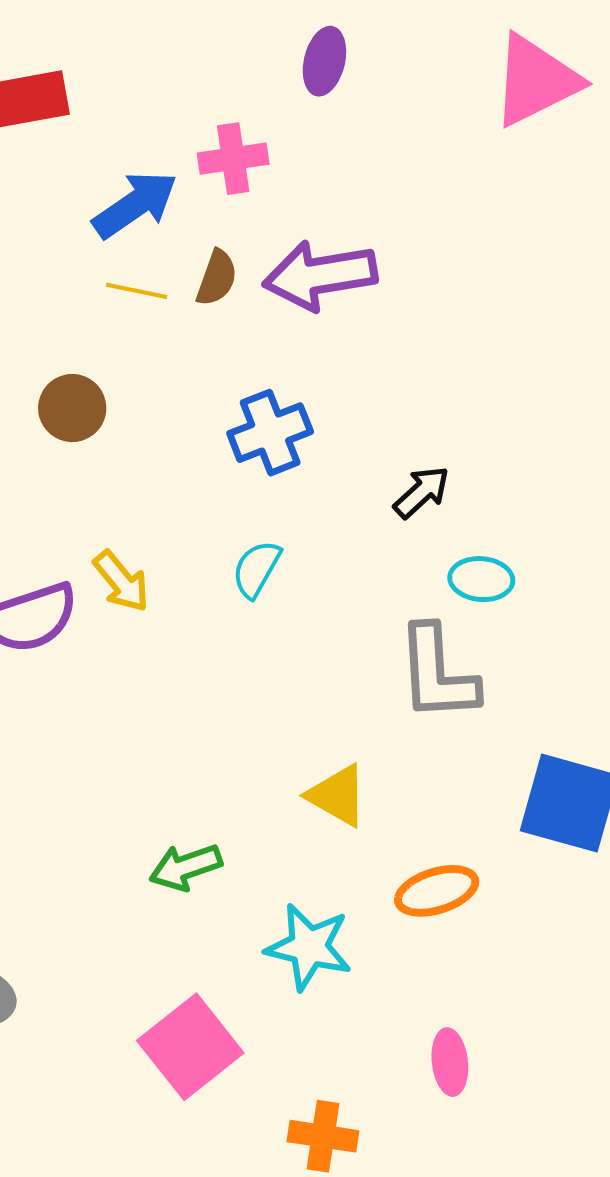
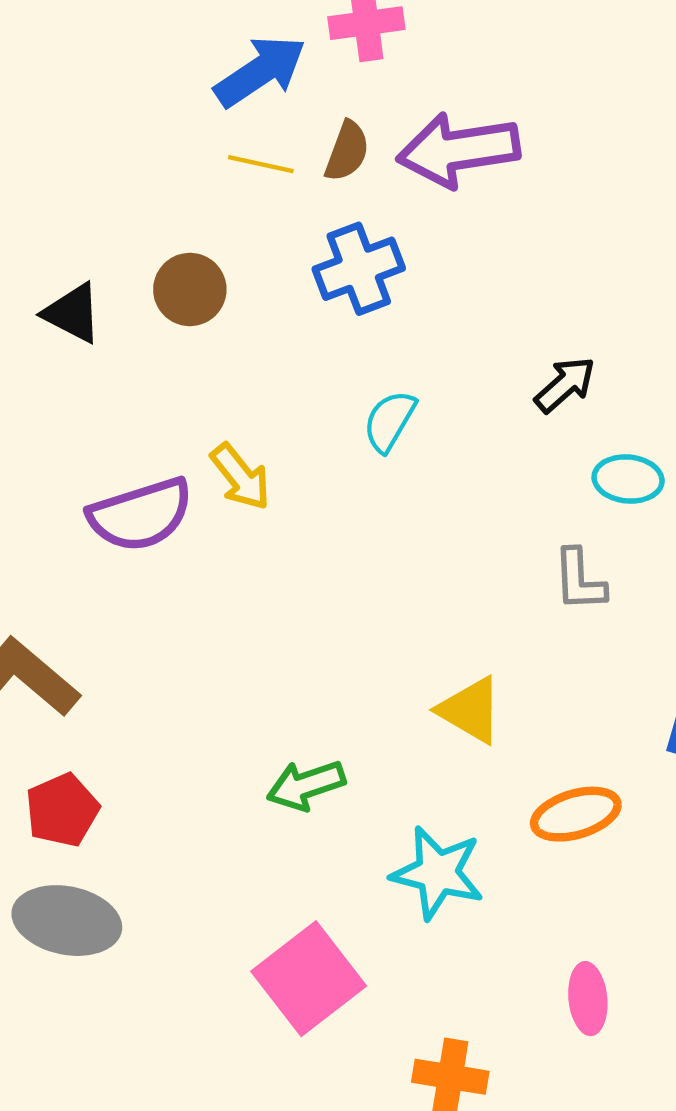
blue cross: (270, 433) -> (359, 269), moved
cyan semicircle: (256, 569) -> (389, 421), moved
gray L-shape: (437, 673) -> (579, 580), size x0.6

